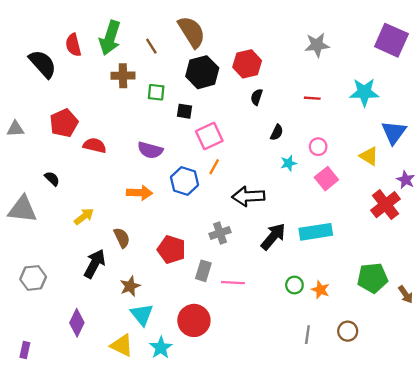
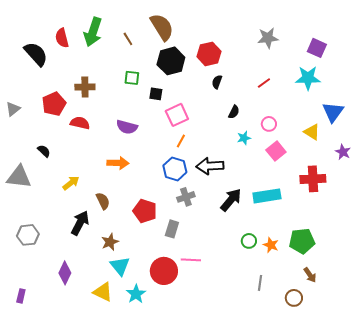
purple square: (391, 40) -> (317, 48), moved, size x0.7
brown cross: (123, 76) -> (85, 87), moved
red line: (312, 98) -> (264, 83), turned -40
gray triangle: (15, 129) -> (13, 109), turned -35
blue hexagon: (184, 181) -> (175, 169), moved
red cross: (386, 205) -> (313, 179), moved, turned 35
green pentagon: (373, 278) -> (302, 241), moved
pink line: (233, 283) -> (191, 260), moved
brown arrow: (406, 294) -> (310, 275), moved
brown circle: (348, 331) -> (294, 298), moved

